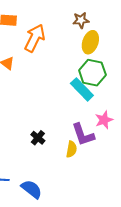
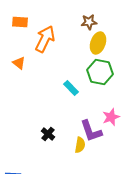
cyan rectangle: (82, 89) -> (71, 88), moved, size x0.7

